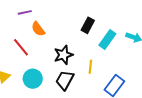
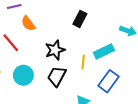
cyan rectangle: (107, 39) -> (104, 51), moved, turned 30

